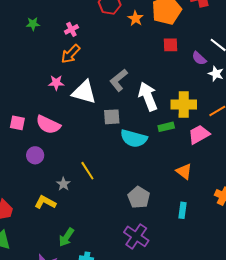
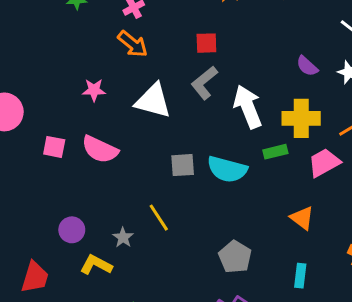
red square: (170, 45) -> (206, 43), moved
orange arrow: (71, 54) -> (133, 44), turned -95
purple semicircle: (199, 58) -> (307, 66), moved
pink star: (56, 83) -> (94, 90), moved
gray square: (112, 117) -> (183, 165), moved
purple circle: (35, 155) -> (72, 230), moved

